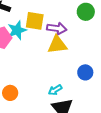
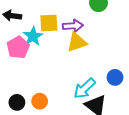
blue circle: (85, 72) -> (115, 77), moved
cyan arrow: (55, 90) -> (85, 88), size x1.6

